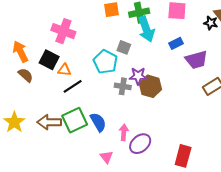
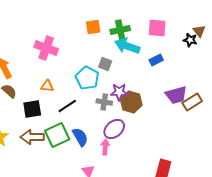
cyan arrow: (146, 29) -> (127, 46), turned 130
black square: (49, 60) -> (32, 109), moved, turned -36
purple trapezoid: (196, 60) -> (176, 95), moved
black line: (73, 86) -> (67, 106), moved
purple ellipse: (140, 144) -> (114, 129), moved

